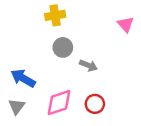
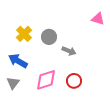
yellow cross: (55, 15) -> (24, 34), moved, turned -35
pink triangle: (126, 24) -> (98, 19), turned -32

